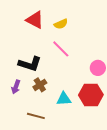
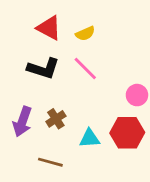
black L-shape: (30, 64) -> (43, 68), moved
purple arrow: (16, 87) -> (22, 122), size x1.5

